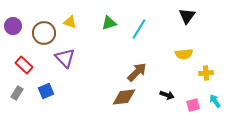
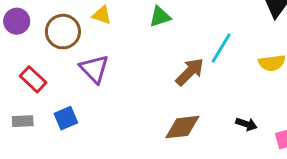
cyan line: (139, 29) -> (221, 48), moved
brown arrow: (137, 72) -> (190, 72), moved
gray rectangle: (17, 93) -> (23, 121), turned 56

